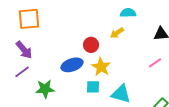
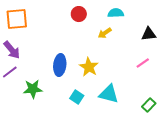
red circle: (91, 45) -> (79, 14), moved
blue ellipse: (72, 65) -> (60, 65), turned -65
cyan square: (93, 87) -> (77, 97), moved, turned 32

